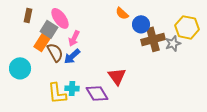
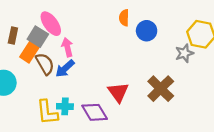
orange semicircle: (122, 13) -> (124, 18), turned 48
brown rectangle: (28, 15) -> (13, 35), moved
pink arrow: (74, 38) -> (67, 47), turned 140
brown cross: (153, 39) -> (161, 89), moved, turned -30

